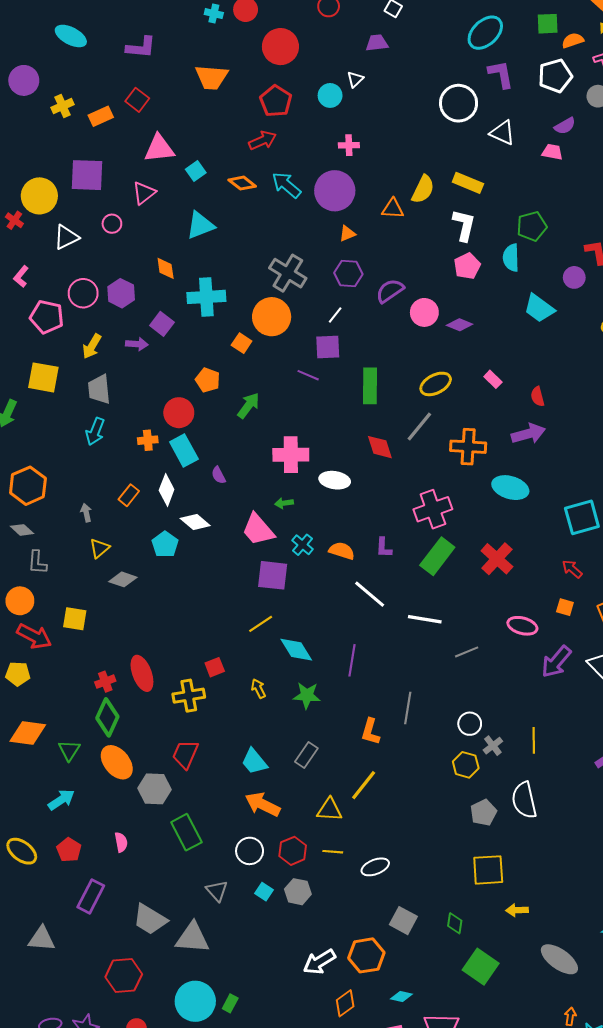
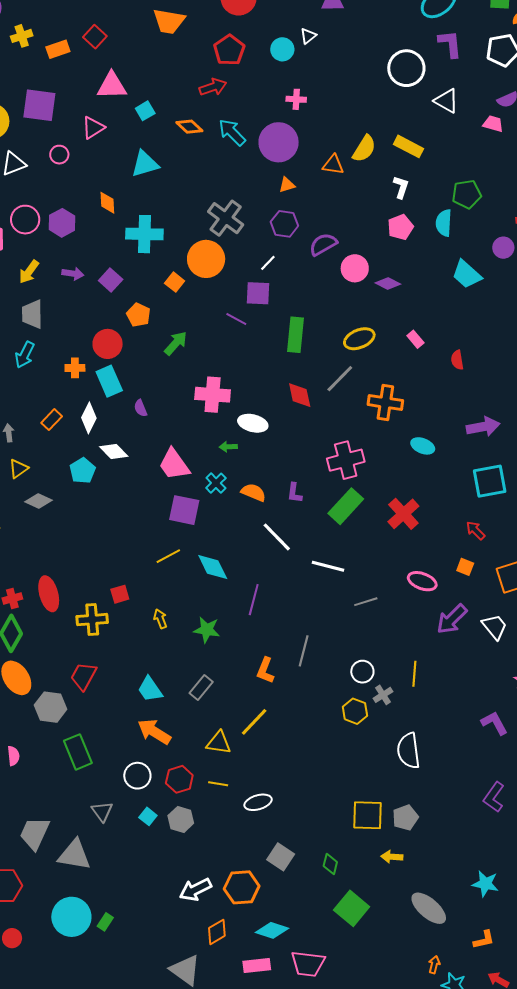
white L-shape: (464, 225) -> (401, 187), size x0.7
purple square: (162, 324) -> (111, 280), moved
purple arrow: (528, 434) -> (483, 427), moved
cyan ellipse: (510, 488) -> (423, 446), size x0.7
green arrow: (284, 503) -> (228, 447), moved
cyan diamond: (296, 650) -> (213, 567), moved
yellow line: (534, 740) -> (414, 674), moved
gray pentagon: (483, 813) -> (405, 818), moved
gray trapezoid: (150, 919) -> (35, 833), turned 78
cyan diamond: (401, 997) -> (272, 930), size x1.5

